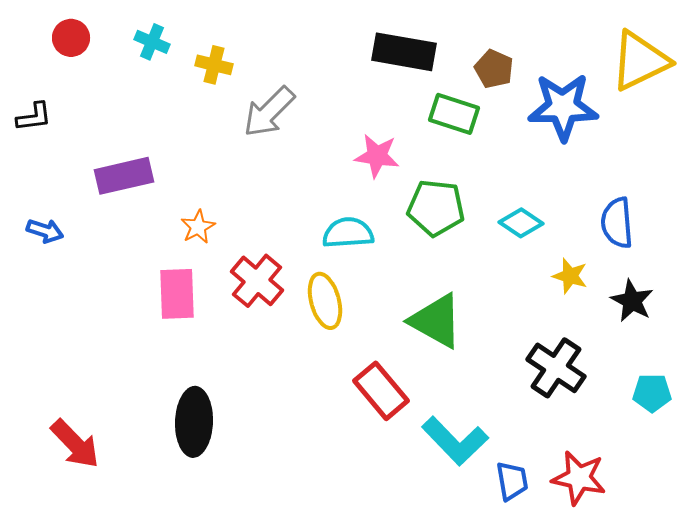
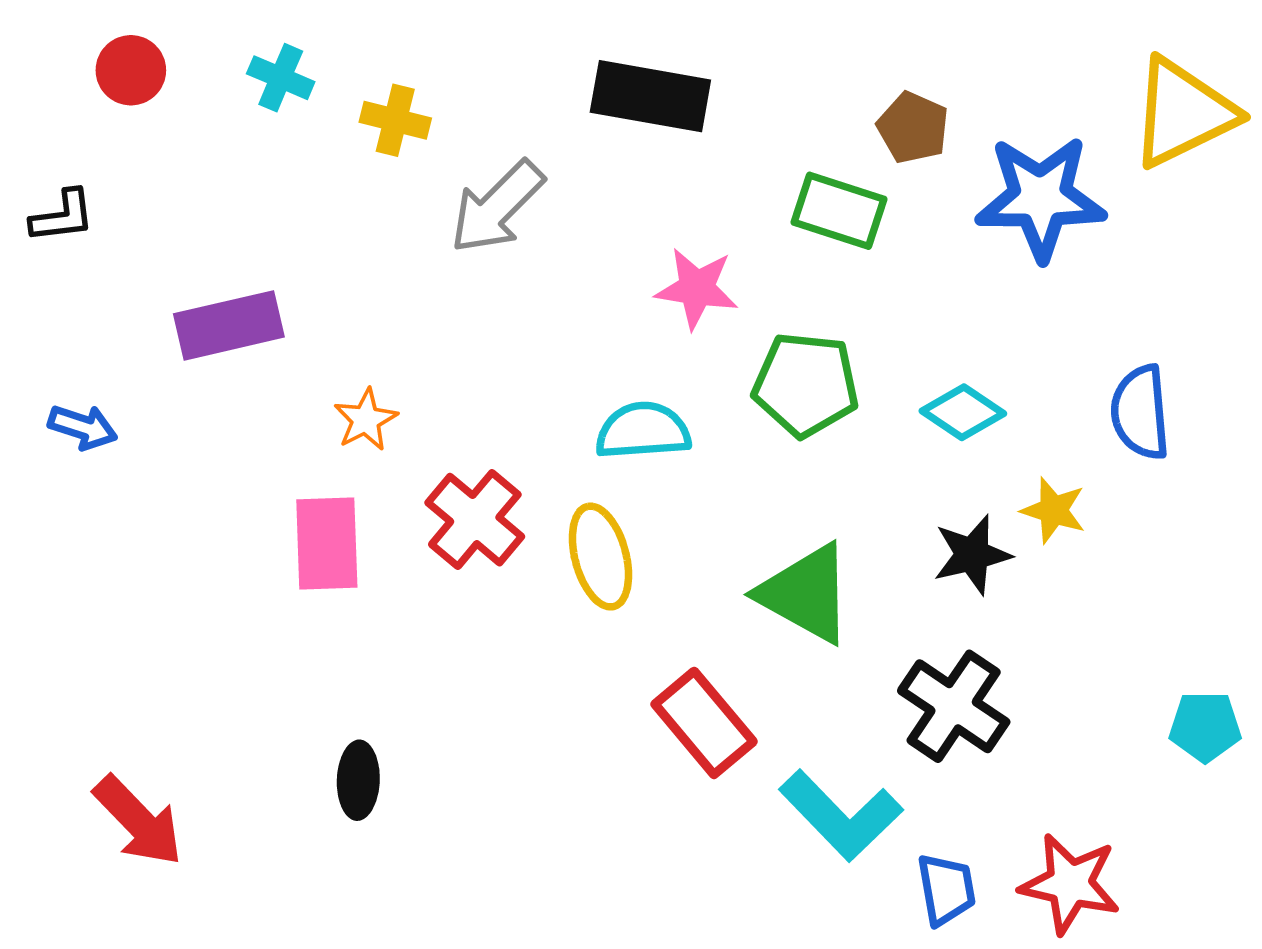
black rectangle: (404, 52) -> (650, 96), moved
black star: (632, 301) -> (972, 555), moved, turned 30
black cross: (556, 368) -> (954, 706), moved
black ellipse: (194, 422) -> (358, 780), size x0.6

